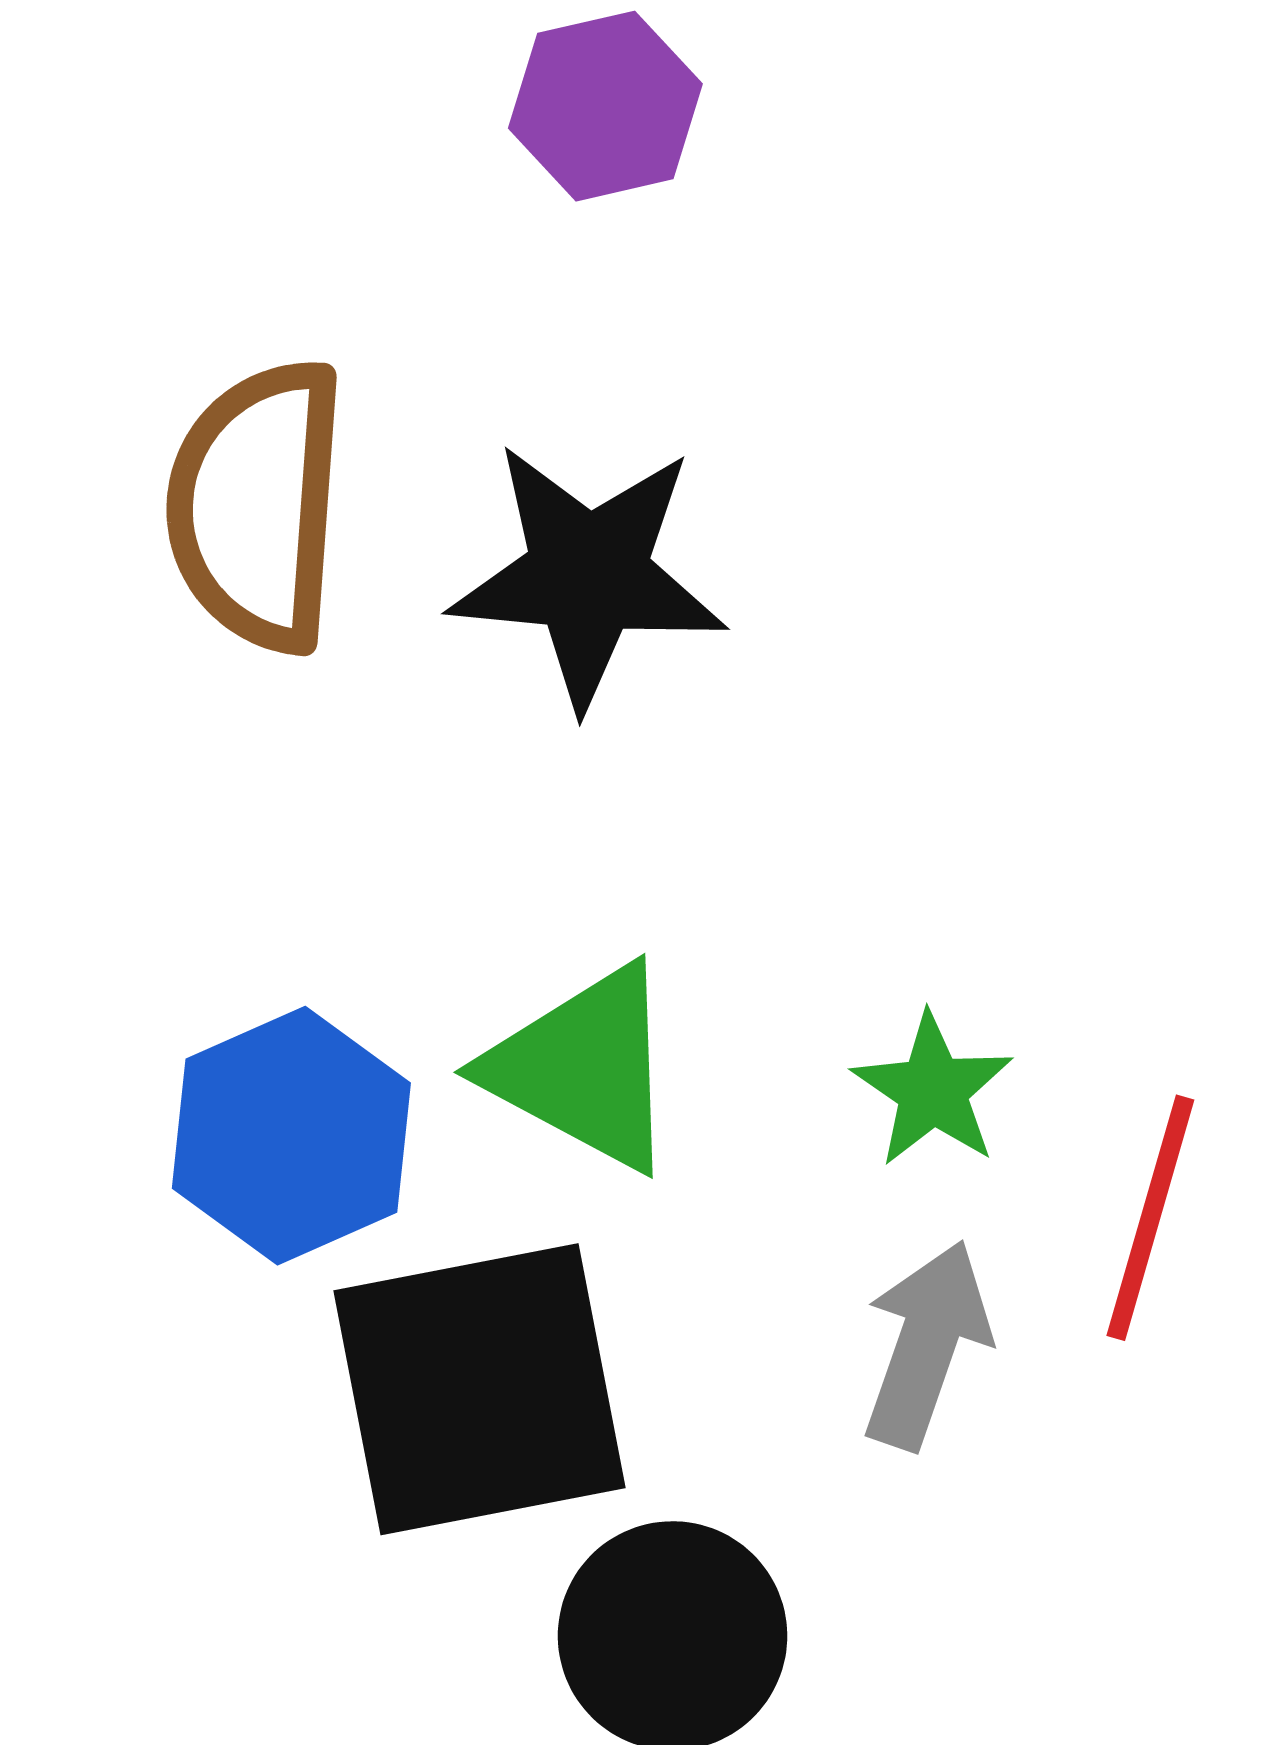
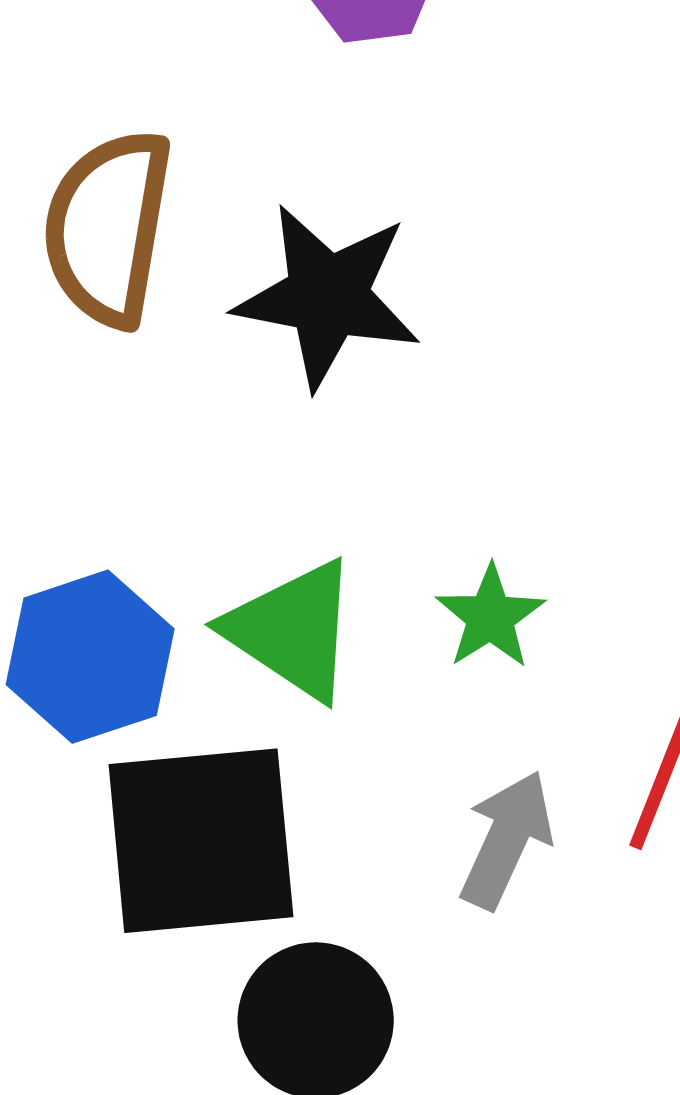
green star: (933, 1090) -> (490, 617), moved

